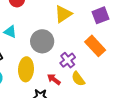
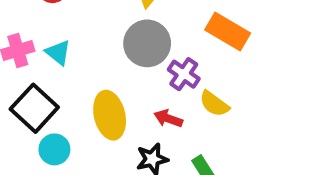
cyan triangle: (10, 32) -> (58, 53), turned 32
gray circle: (42, 41) -> (147, 43), moved

